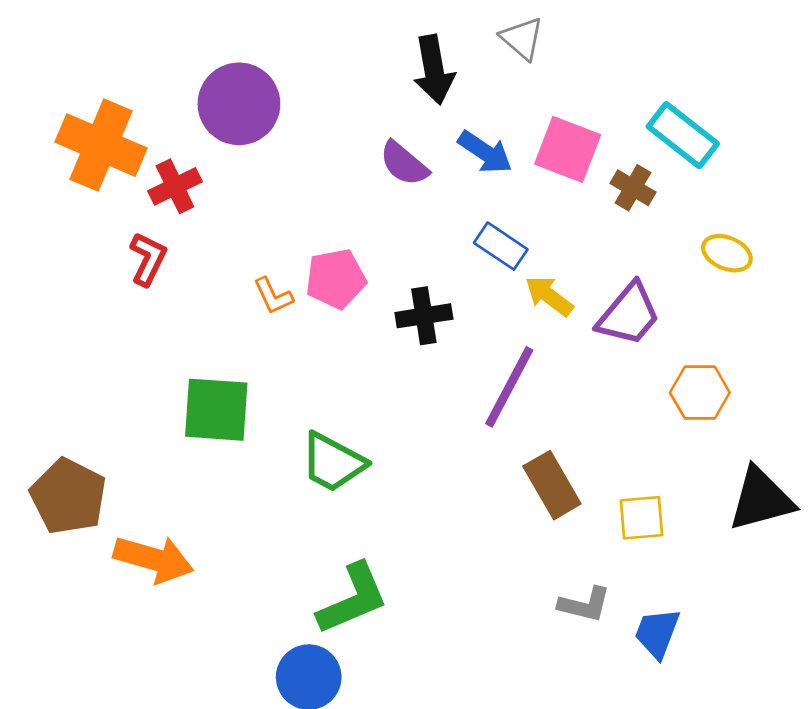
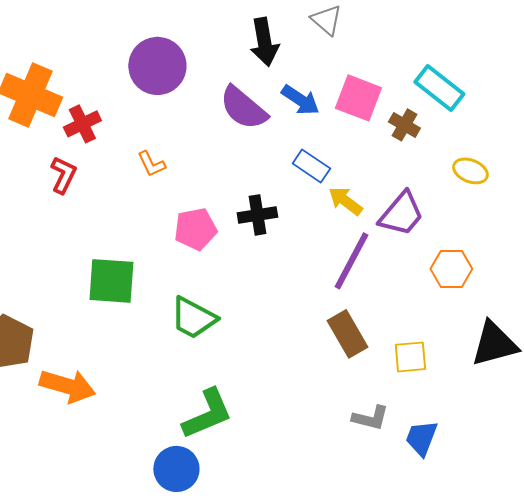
purple circle: (239, 104) -> (157, 66), moved
purple semicircle: (404, 164) -> (243, 108), size x1.4
pink pentagon: (336, 279) -> (195, 229), moved
orange L-shape: (273, 296) -> (151, 164), moved
purple line: (509, 387) -> (351, 261), moved

